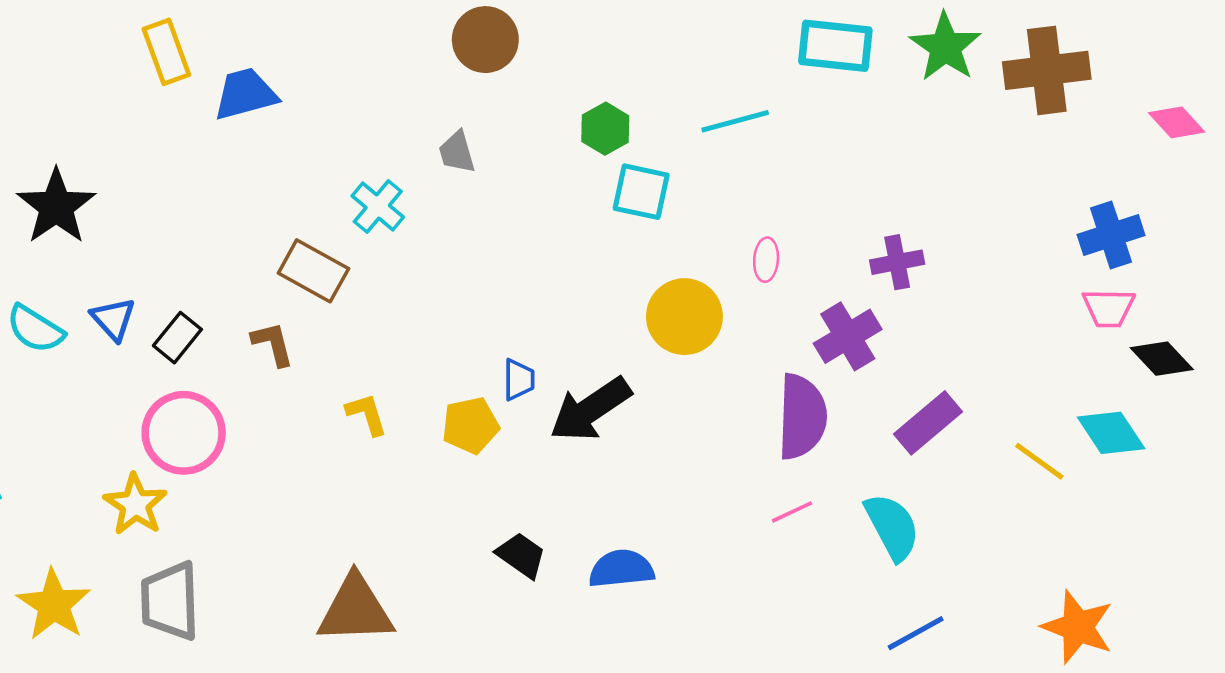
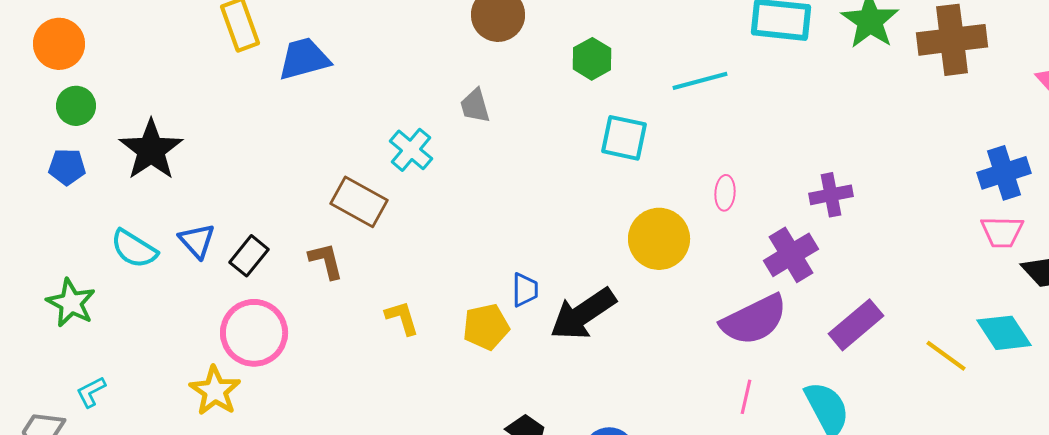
green hexagon: (605, 129) -> (592, 59), moved
purple semicircle: (802, 417) -> (754, 320), turned 62
pink line: (792, 512) -> (746, 397), turned -52

